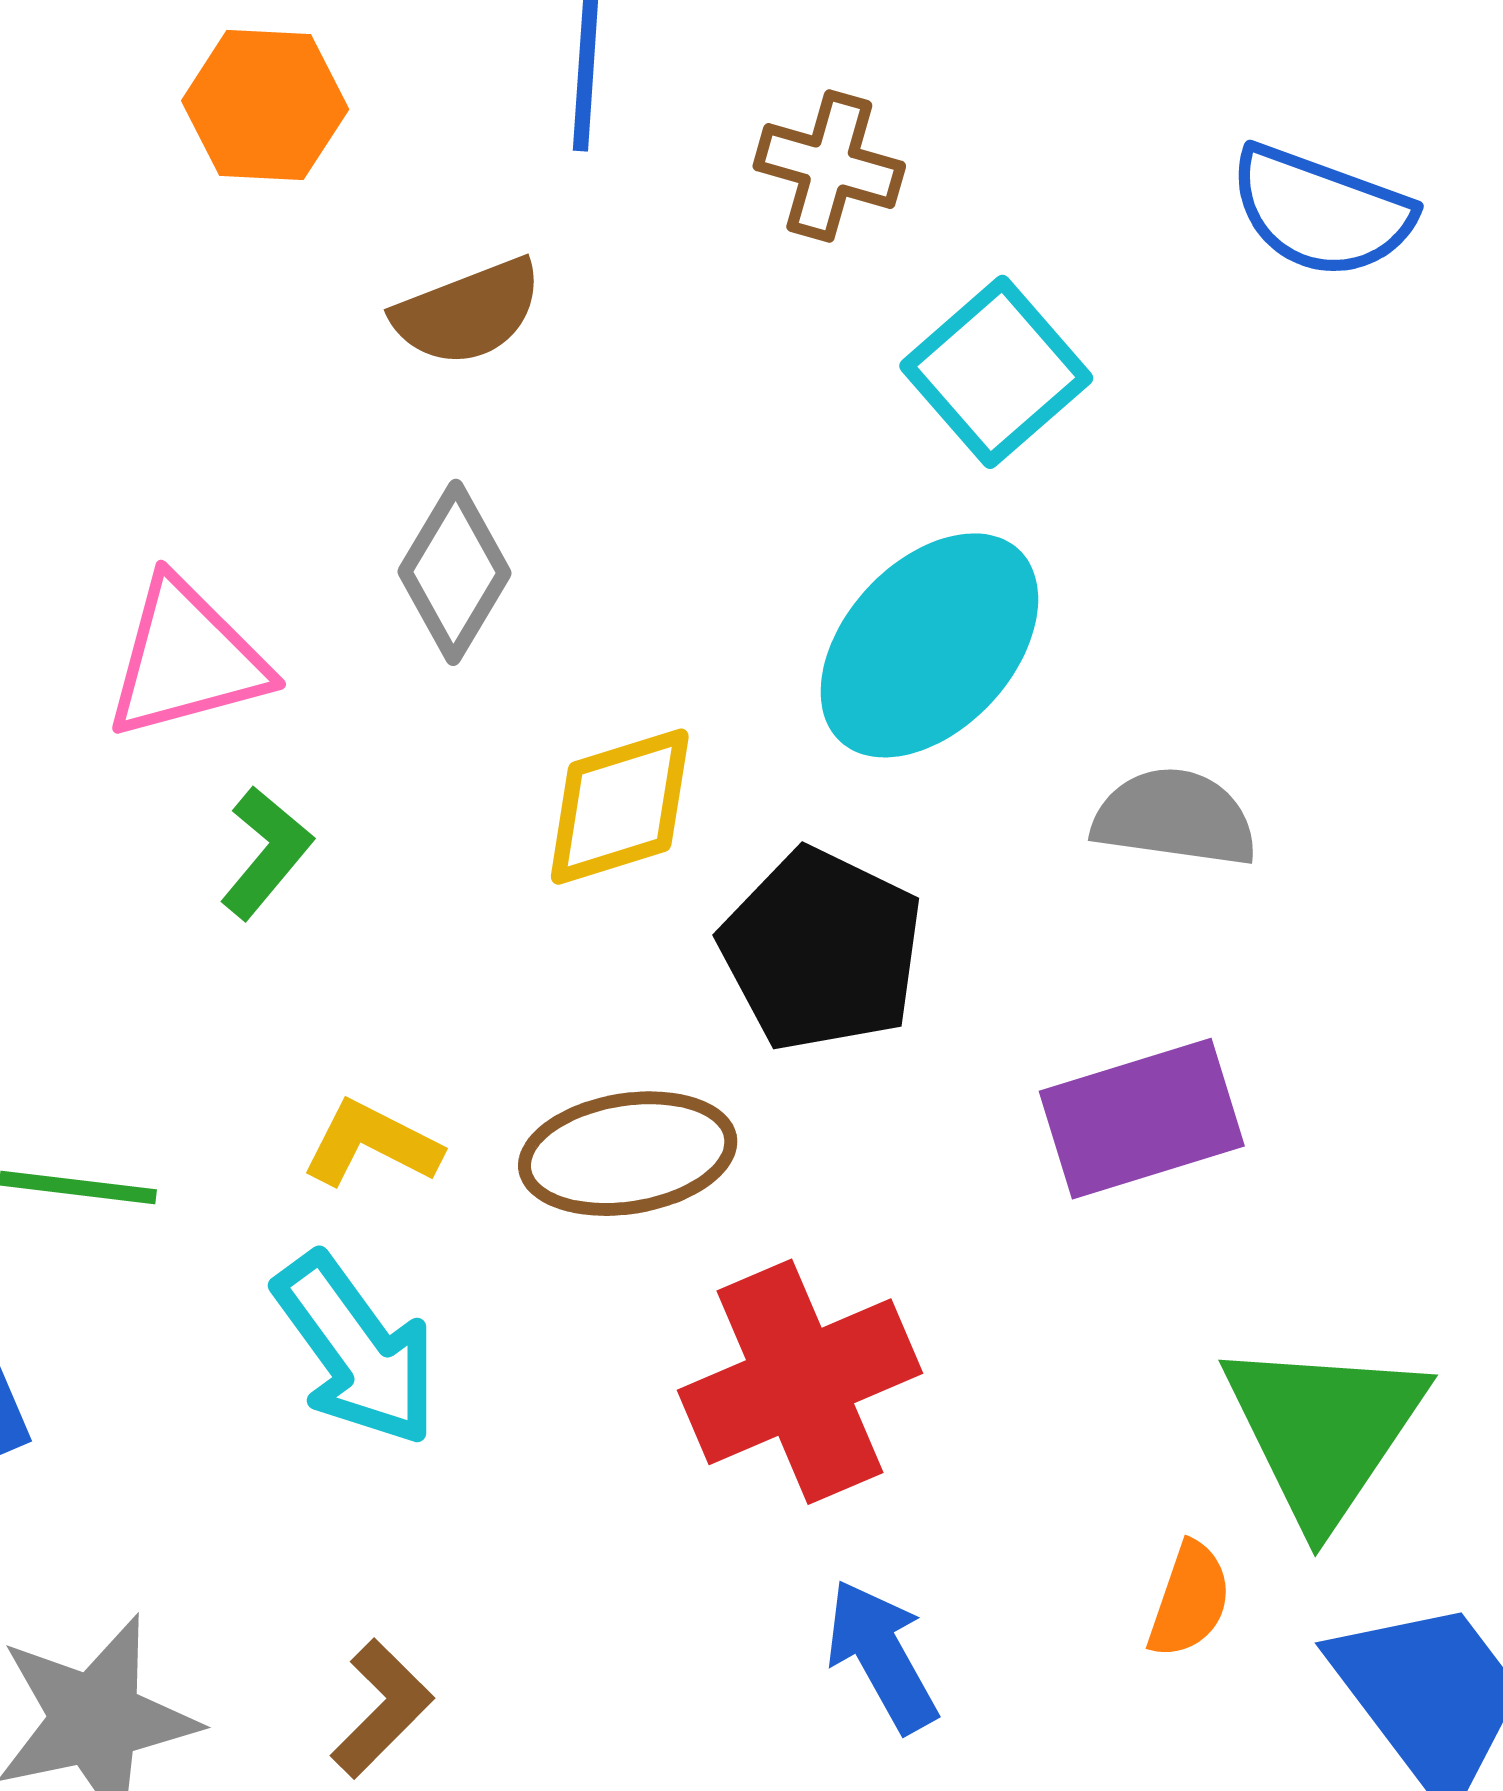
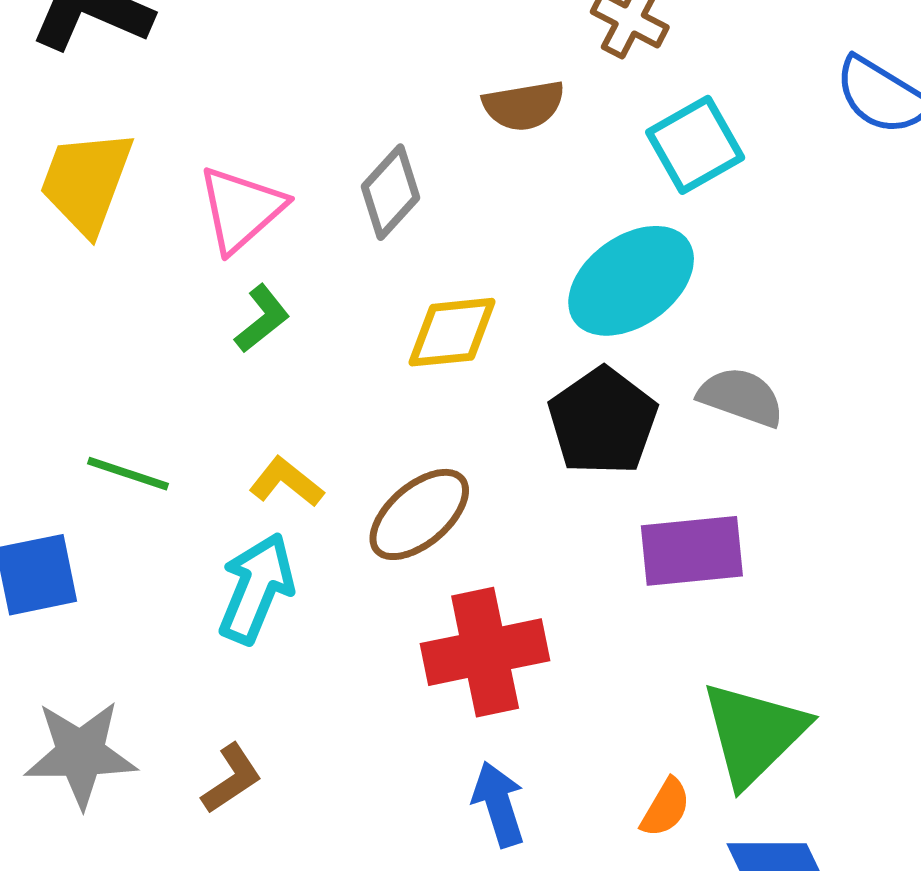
brown semicircle: (468, 312) -> (524, 106), moved
pink triangle: (186, 659) -> (241, 209), turned -38
black pentagon: (822, 950) -> (603, 421), moved
brown ellipse: (628, 1154) -> (419, 514), turned -43
cyan arrow: (356, 1350) -> (256, 588), turned -133

